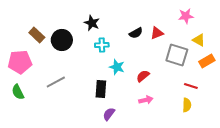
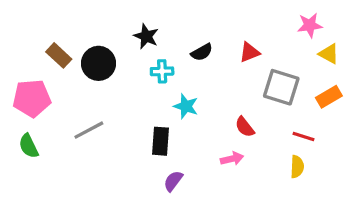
pink star: (186, 16) -> (310, 25), moved
black semicircle: (136, 33) -> (202, 52), moved
yellow triangle: (199, 40) -> (329, 54), moved
red semicircle: (143, 76) -> (245, 127), moved, turned -88

